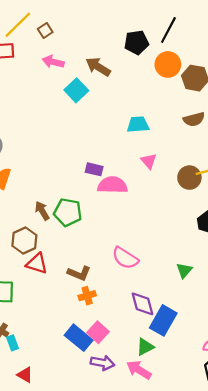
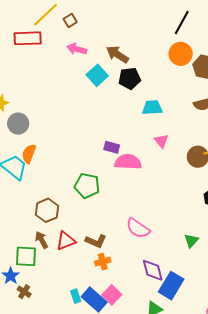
black pentagon: (136, 42) -> (130, 78), moved
brown arrow: (42, 211) -> (42, 240), moved
red triangle: (37, 264) -> (66, 241), moved, turned -40
cyan rectangle: (12, 343) -> (76, 296), moved

